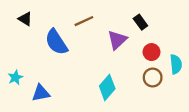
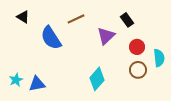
cyan star: (15, 77) -> (16, 80), moved

